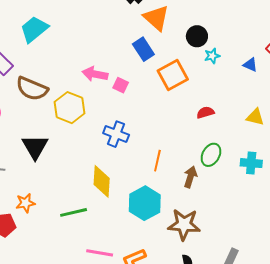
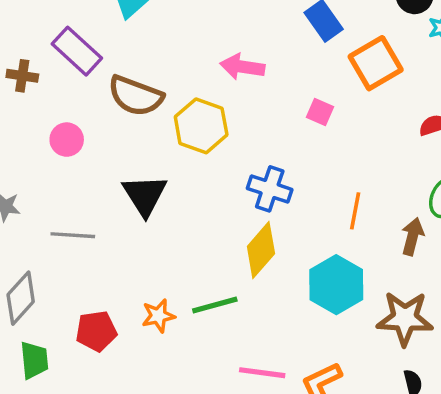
pink square: (121, 85) -> (320, 112), moved
blue cross: (116, 134) -> (270, 189), moved
yellow diamond: (102, 181) -> (261, 250), turned 40
orange star: (25, 203) -> (158, 316), moved

